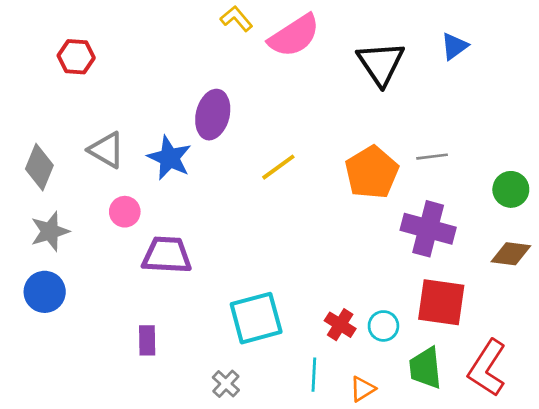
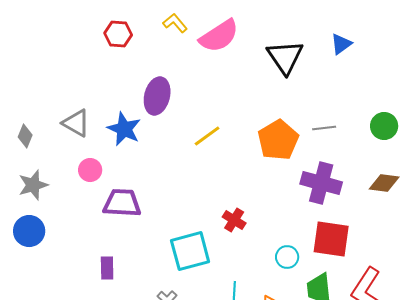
red hexagon: (76, 57) -> (118, 34), moved
gray diamond: (39, 167) -> (25, 136), size x0.7
green circle: (511, 189) -> (384, 126), moved
brown diamond: (511, 254) -> (384, 183), moved
red cross: (340, 325) -> (234, 220), moved

